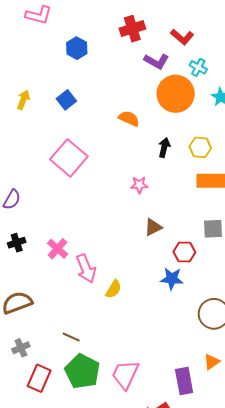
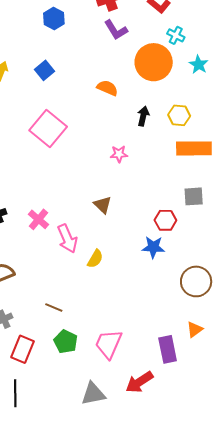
purple L-shape: (156, 61) -> (116, 30), moved, turned 30
brown triangle: (153, 227) -> (103, 205), moved, turned -48
green pentagon: (82, 371) -> (66, 342), size x0.7

